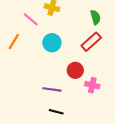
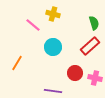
orange line: (14, 42) -> (17, 63), moved
pink cross: (92, 85) -> (95, 78), moved

